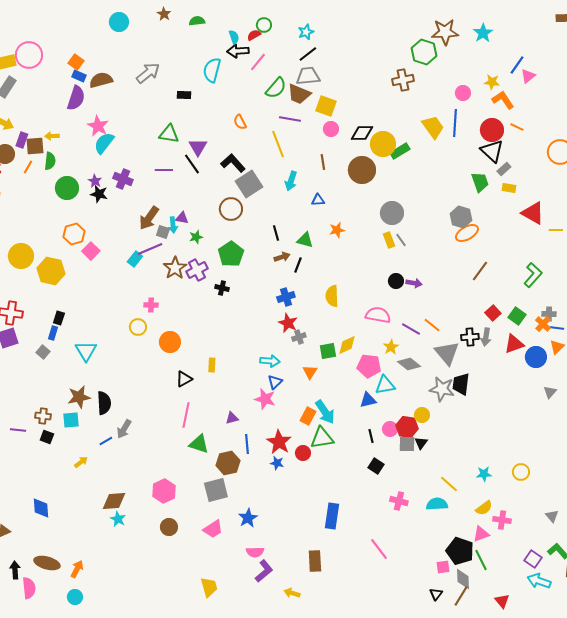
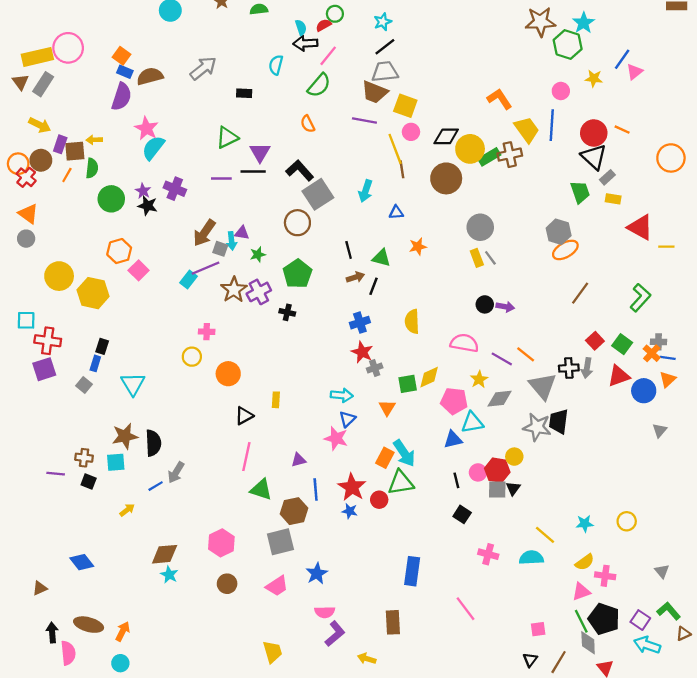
green hexagon: (424, 52) -> (568, 44), moved
cyan semicircle: (212, 70) -> (276, 65), size x0.7
brown cross: (403, 80) -> (510, 155), moved
green semicircle: (276, 88) -> (319, 85), moved
orange L-shape: (503, 100) -> (500, 99), moved
green triangle: (169, 134) -> (227, 138), turned -35
yellow line: (278, 144) -> (395, 149), moved
black line: (192, 164) -> (253, 172), turned -55
gray diamond: (409, 364) -> (500, 399), turned -45
blue diamond: (41, 508) -> (82, 562), turned -35
black pentagon: (460, 551) -> (604, 619), moved
gray diamond: (463, 579) -> (588, 643), moved

